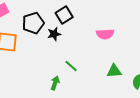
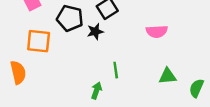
black pentagon: (33, 23) -> (70, 18), turned 30
green line: (71, 66) -> (116, 70), turned 40

